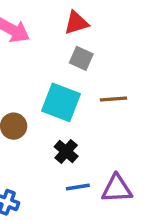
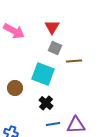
red triangle: (76, 23) -> (52, 27), turned -42
brown line: (113, 99) -> (74, 61), moved

